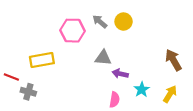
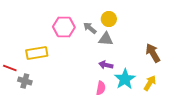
gray arrow: (100, 22) -> (90, 28), moved
gray triangle: (103, 58) -> (106, 39), moved
cyan star: (142, 89) -> (125, 79), size x1.5

